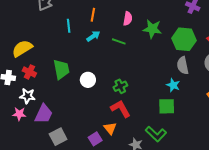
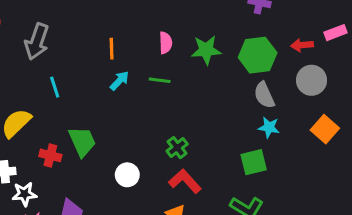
cyan line: (69, 26) -> (55, 87), moved
red cross: (29, 72) -> (50, 155), moved
white circle: (88, 80) -> (127, 175), moved
cyan star: (173, 85) -> (269, 127), moved
white star: (27, 96) -> (24, 194), moved

